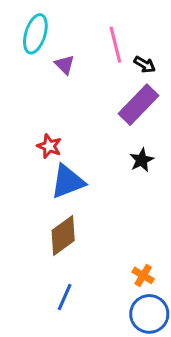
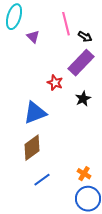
red star: (49, 146) -> (55, 83), moved
blue line: (65, 297) -> (42, 180), moved, turned 30

